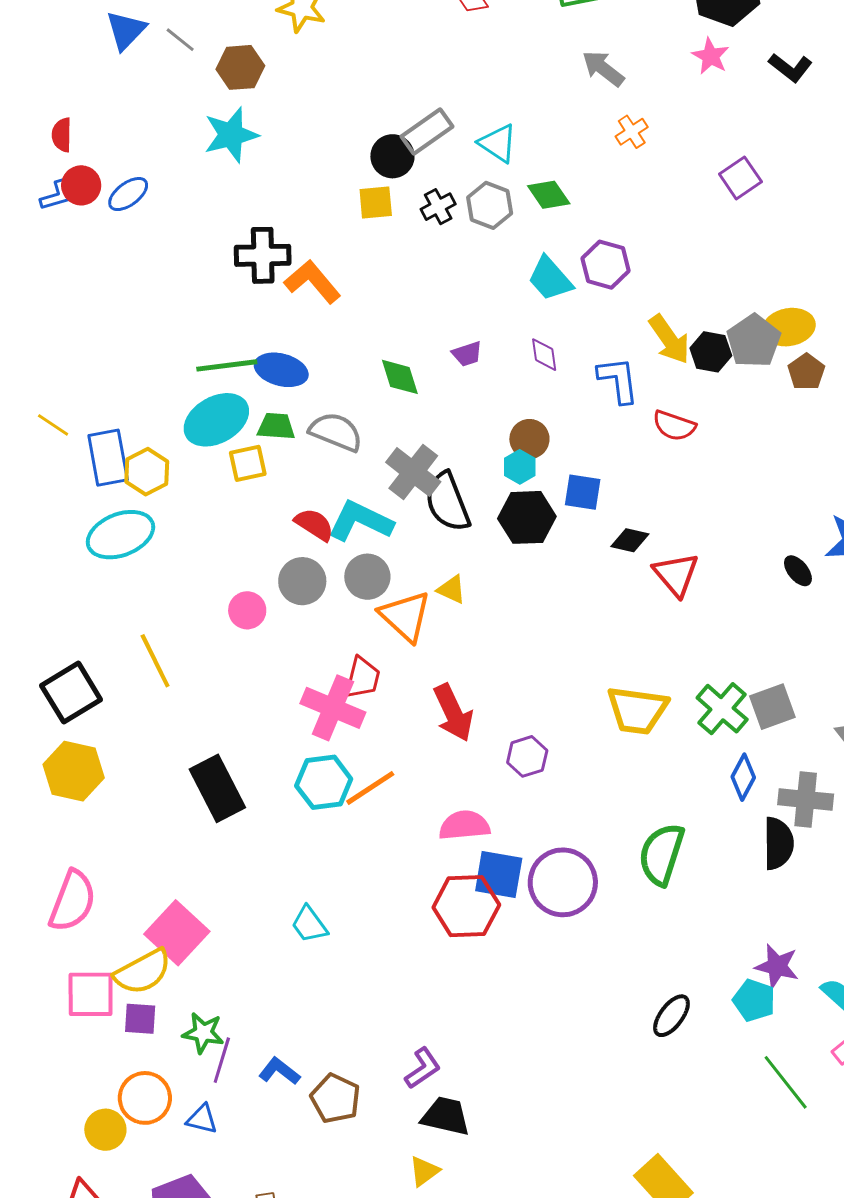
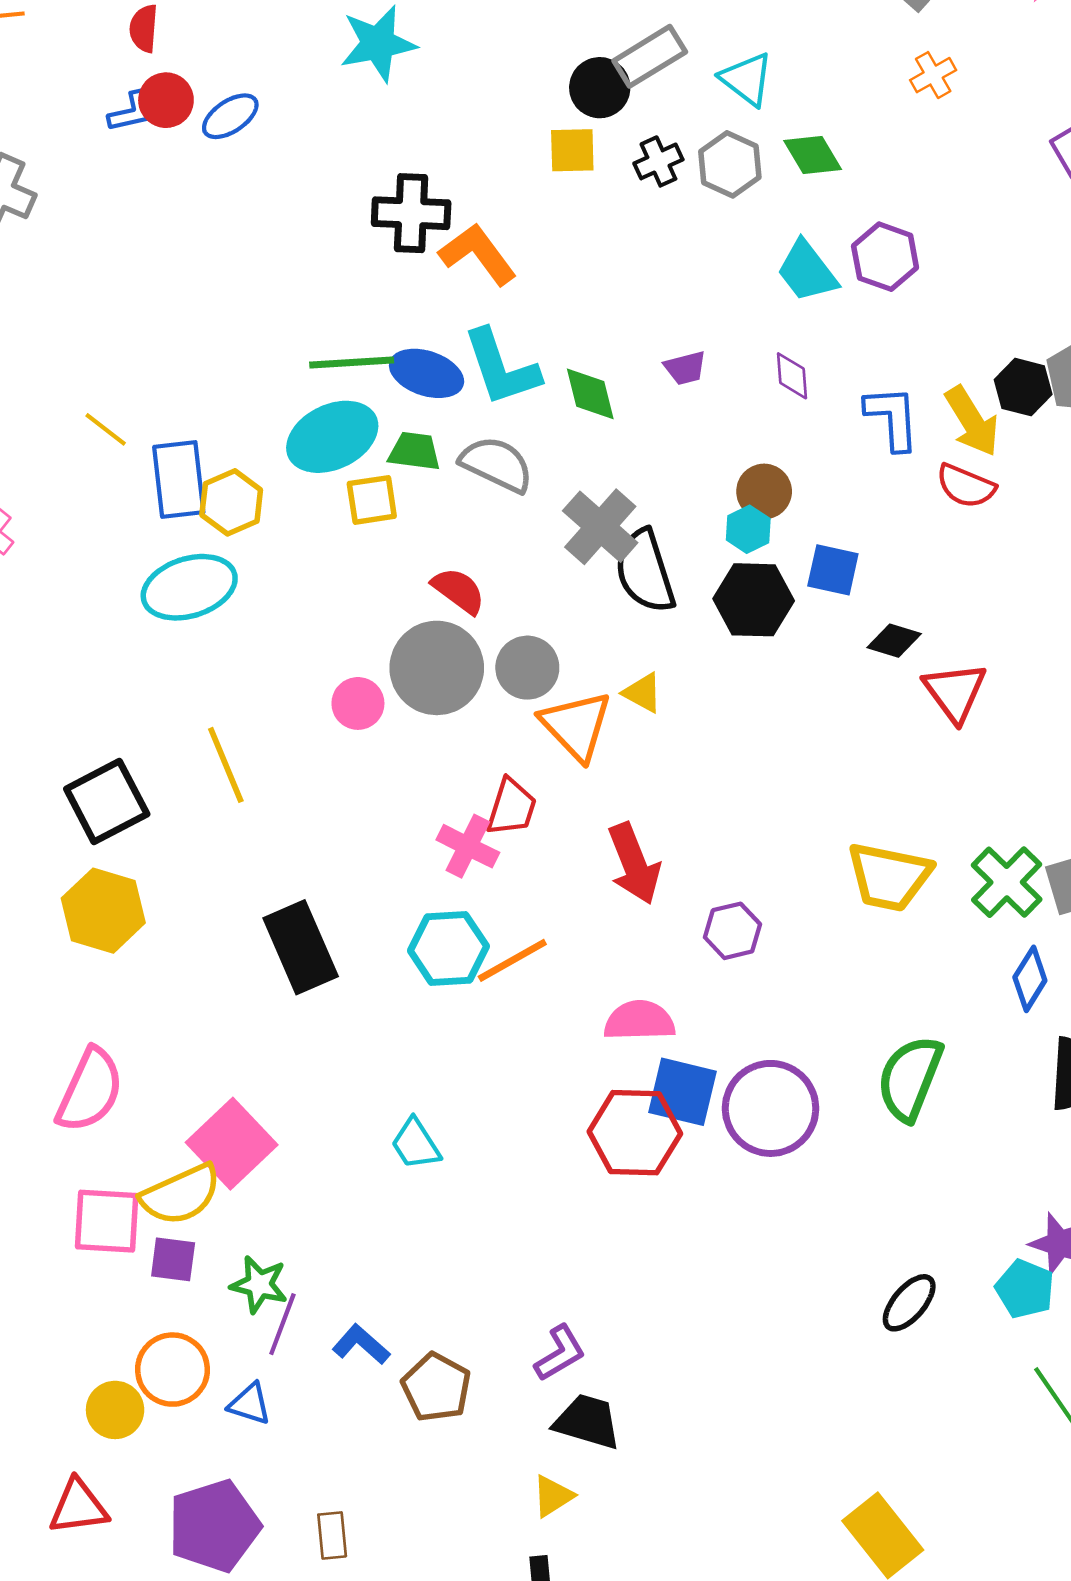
yellow arrow: (669, 339) -> (972, 421), moved
cyan L-shape: (360, 521) -> (501, 368), moved, turned -138
gray circle: (302, 581) -> (437, 668), size x1.4
pink cross: (333, 708) -> (468, 846), size x0.7

